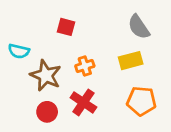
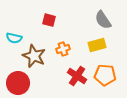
red cross: (83, 102) -> (77, 76), moved
red circle: (47, 112) -> (18, 83), moved, size x1.5

